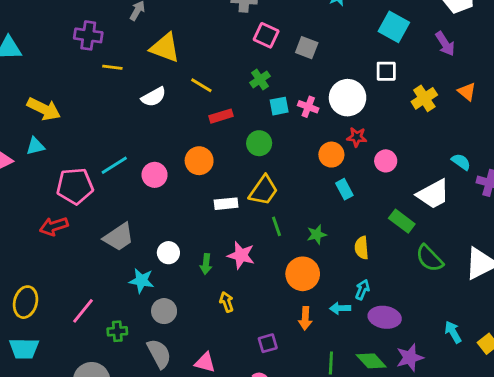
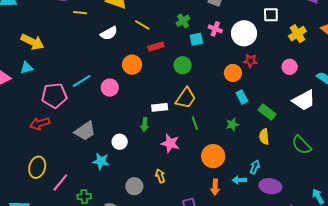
pink cross: (308, 107) -> (215, 29), moved
orange circle: (199, 161) -> (132, 65), moved
pink circle: (386, 161) -> (290, 67), moved
green rectangle: (402, 221) -> (267, 112), moved
green star: (317, 234) -> (232, 124), moved
yellow semicircle: (362, 248) -> (264, 137), moved
green arrow: (206, 264) -> (145, 124), moved
yellow ellipse: (26, 302) -> (37, 167), moved
gray circle: (164, 311) -> (134, 186), moved

